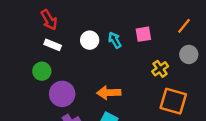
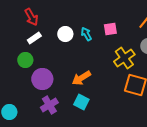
white rectangle: (53, 45) -> (34, 38), turned -56
yellow cross: (160, 69) -> (124, 58), size x1.5
orange arrow: (109, 93) -> (81, 78), turned -30

